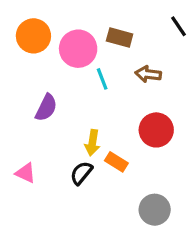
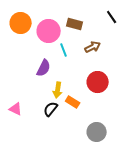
brown arrow: (148, 74) -> (93, 47), turned 147
purple semicircle: (46, 108) -> (44, 68), moved

